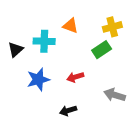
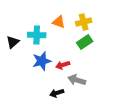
yellow cross: (112, 27) -> (84, 22), moved
blue star: (38, 79) -> (42, 61), moved
gray arrow: (115, 95) -> (77, 80), moved

